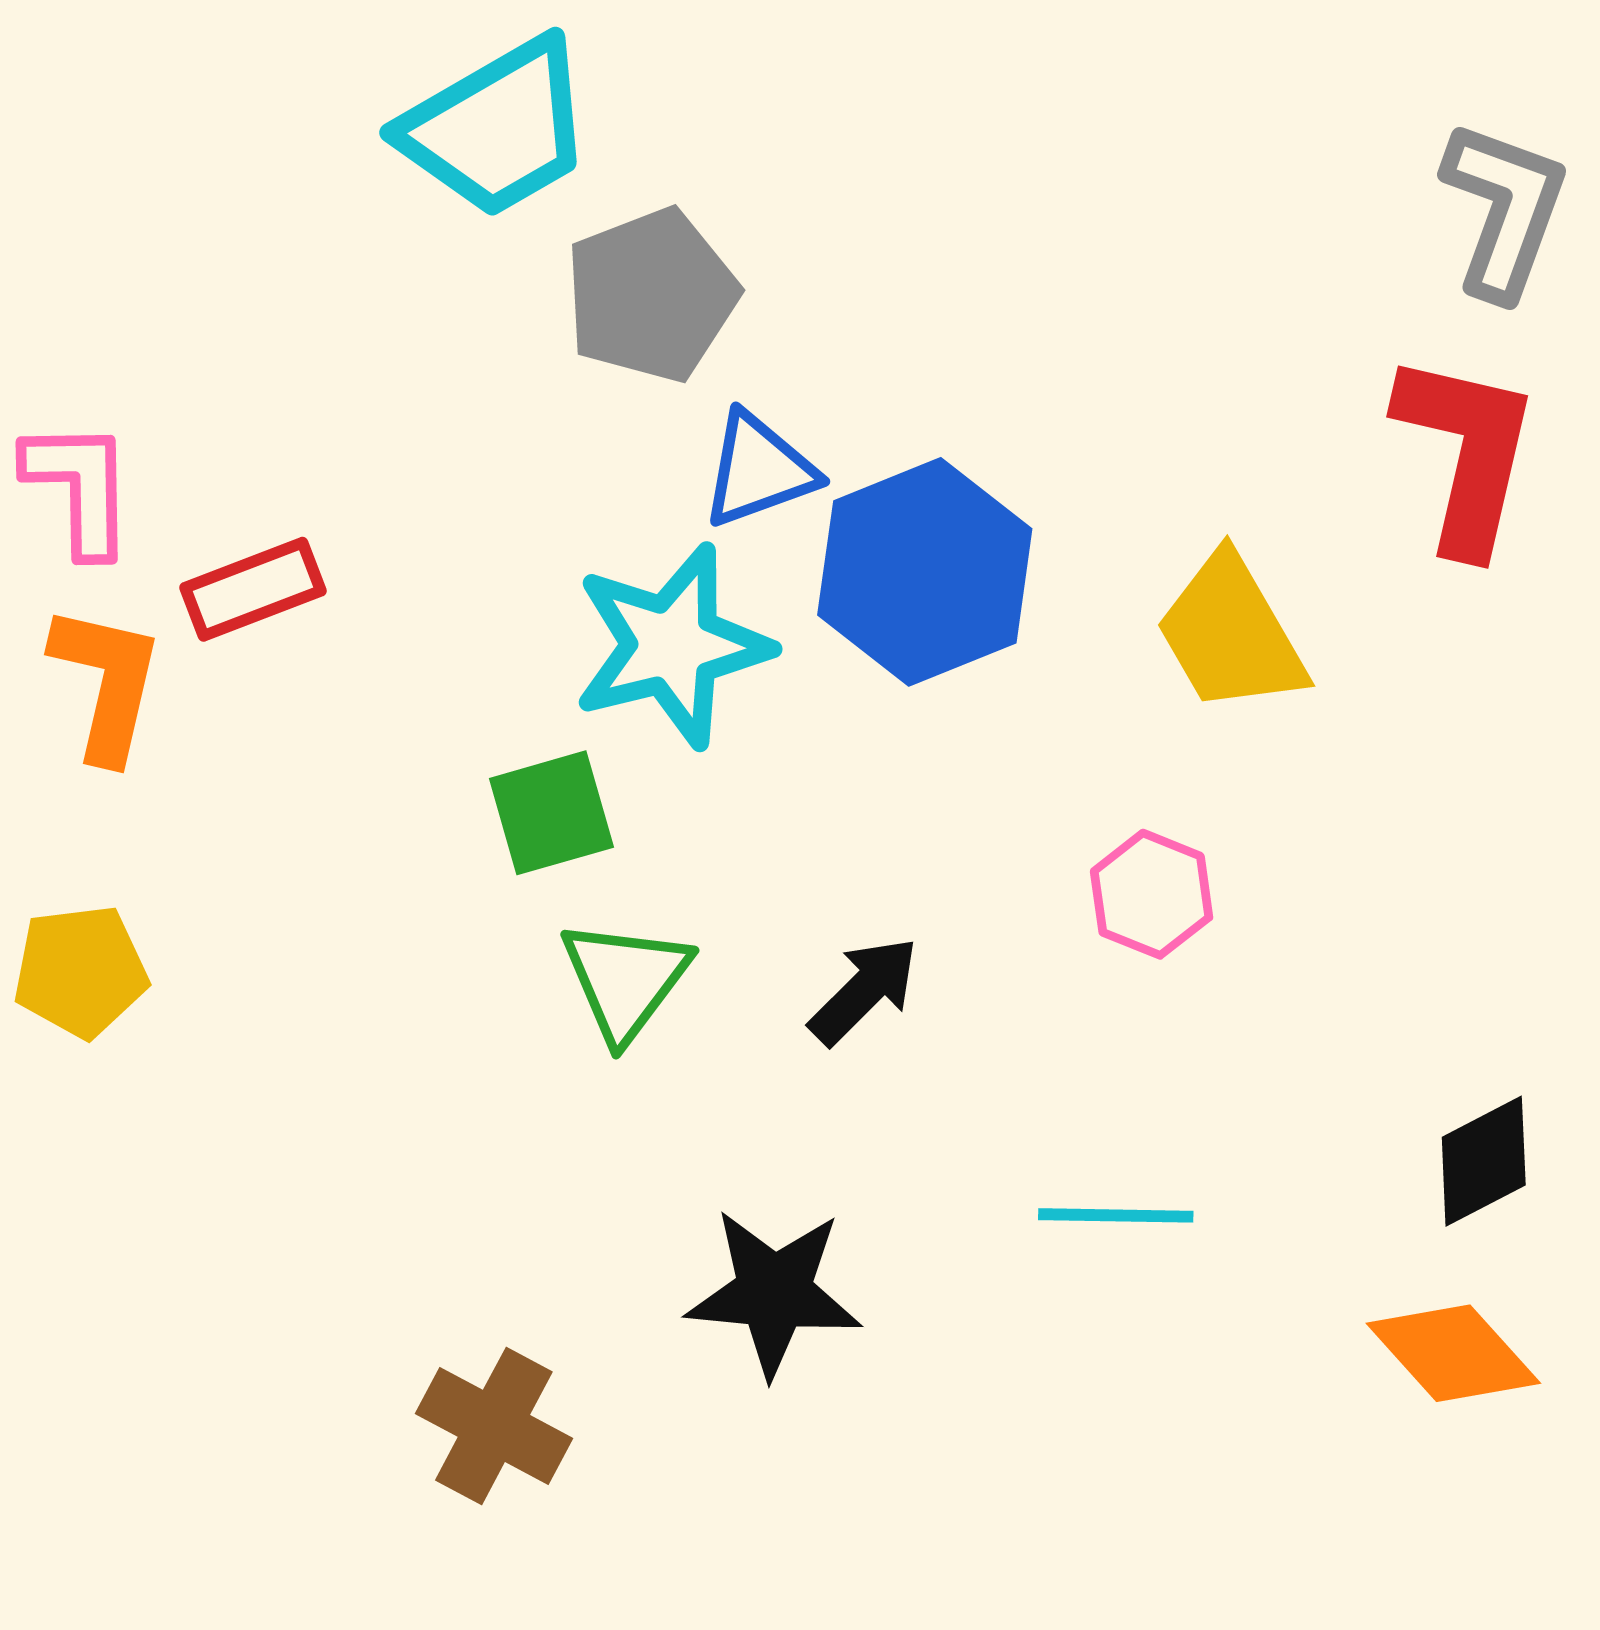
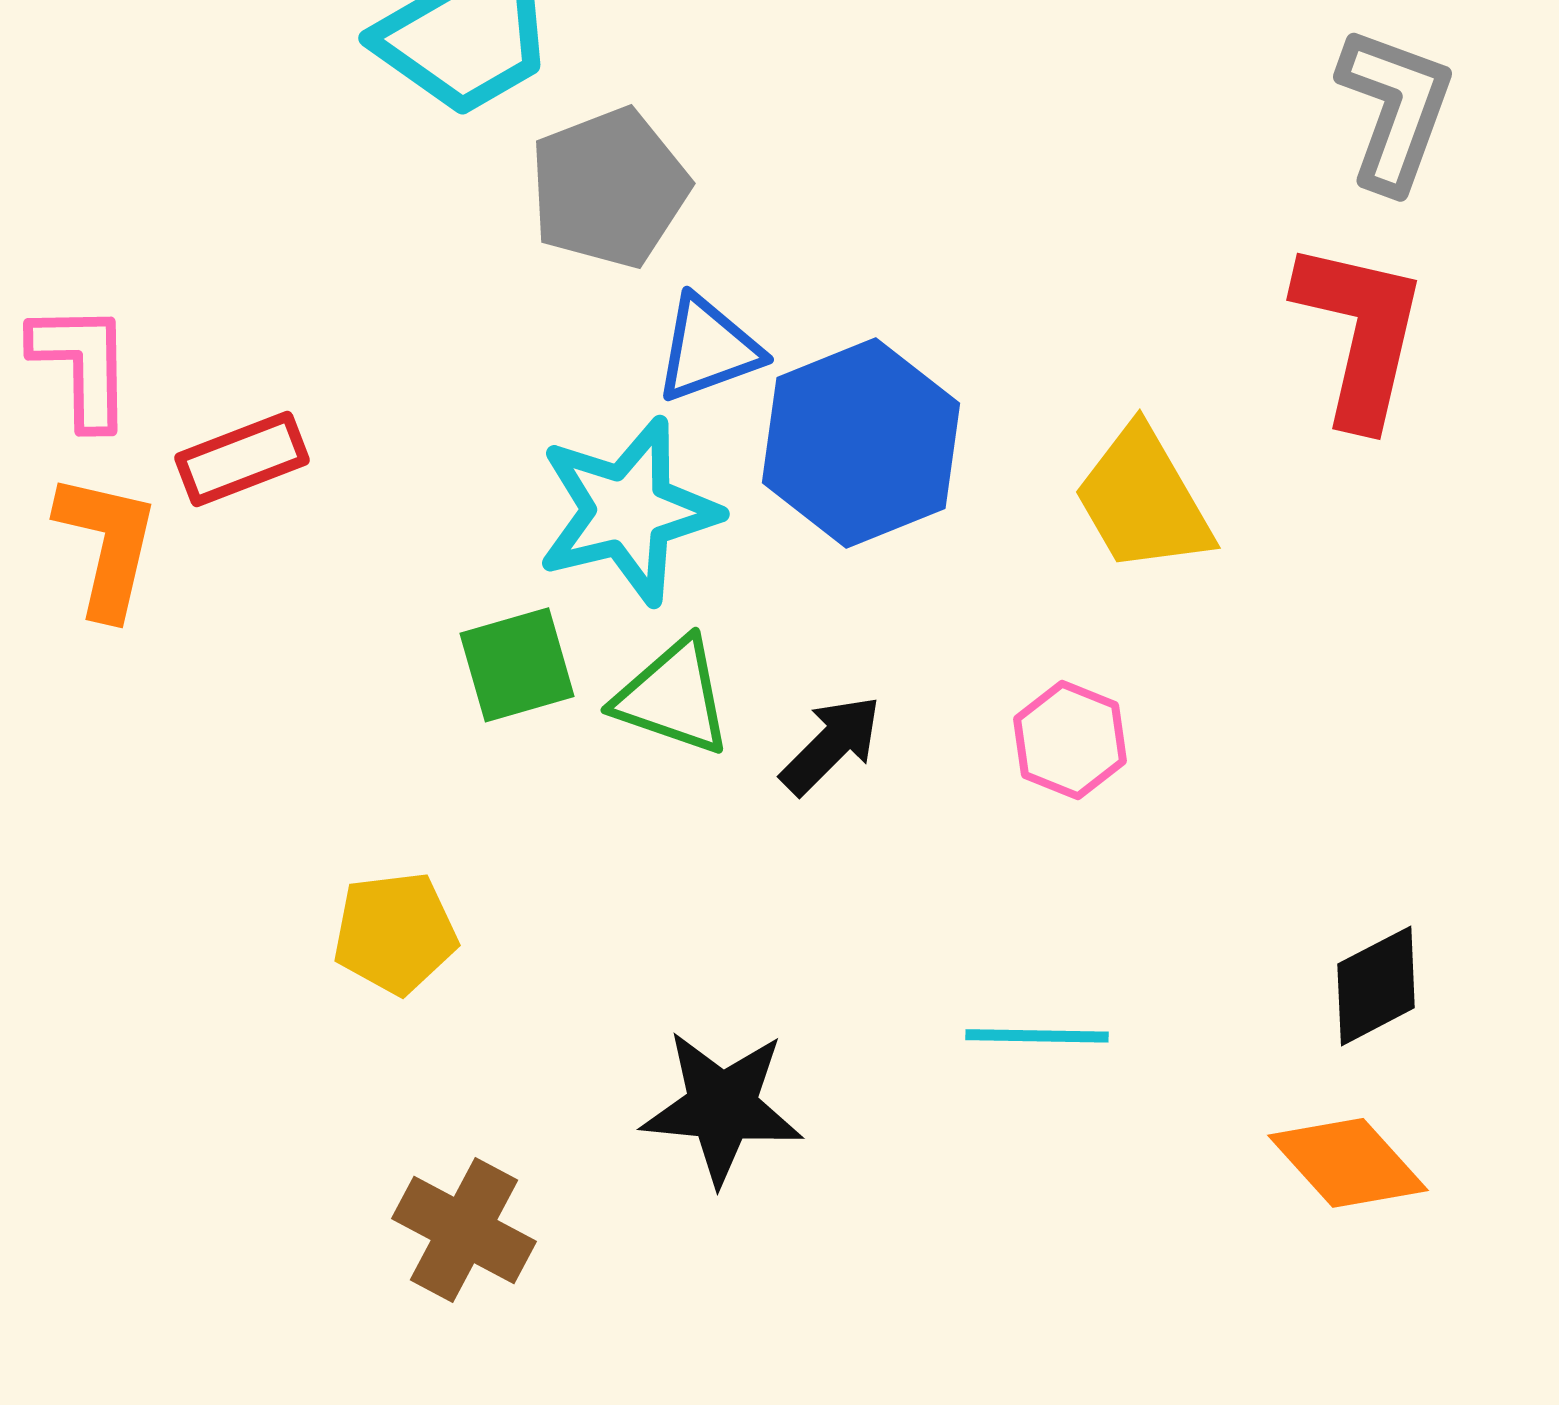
yellow pentagon: (80, 971) -> (395, 933), moved
green triangle: (625, 980) -> (673, 697), moved, turned -48
black arrow: (864, 991) -> (831, 745), moved

